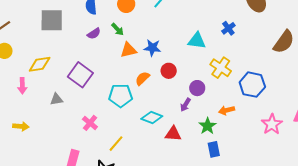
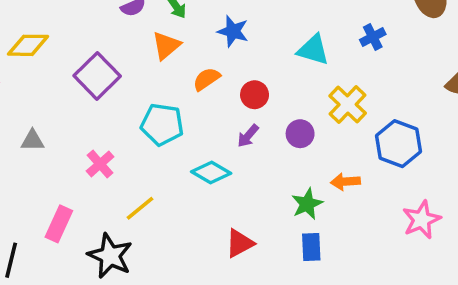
blue star: (152, 48) -> (233, 31), moved
orange triangle: (128, 50) -> (166, 46), moved, turned -36
orange semicircle: (142, 78) -> (206, 79), moved
gray triangle: (56, 99) -> (32, 141), moved
purple arrow: (185, 105) -> (248, 136), moved
red triangle: (173, 134) -> (240, 243), moved, turned -42

